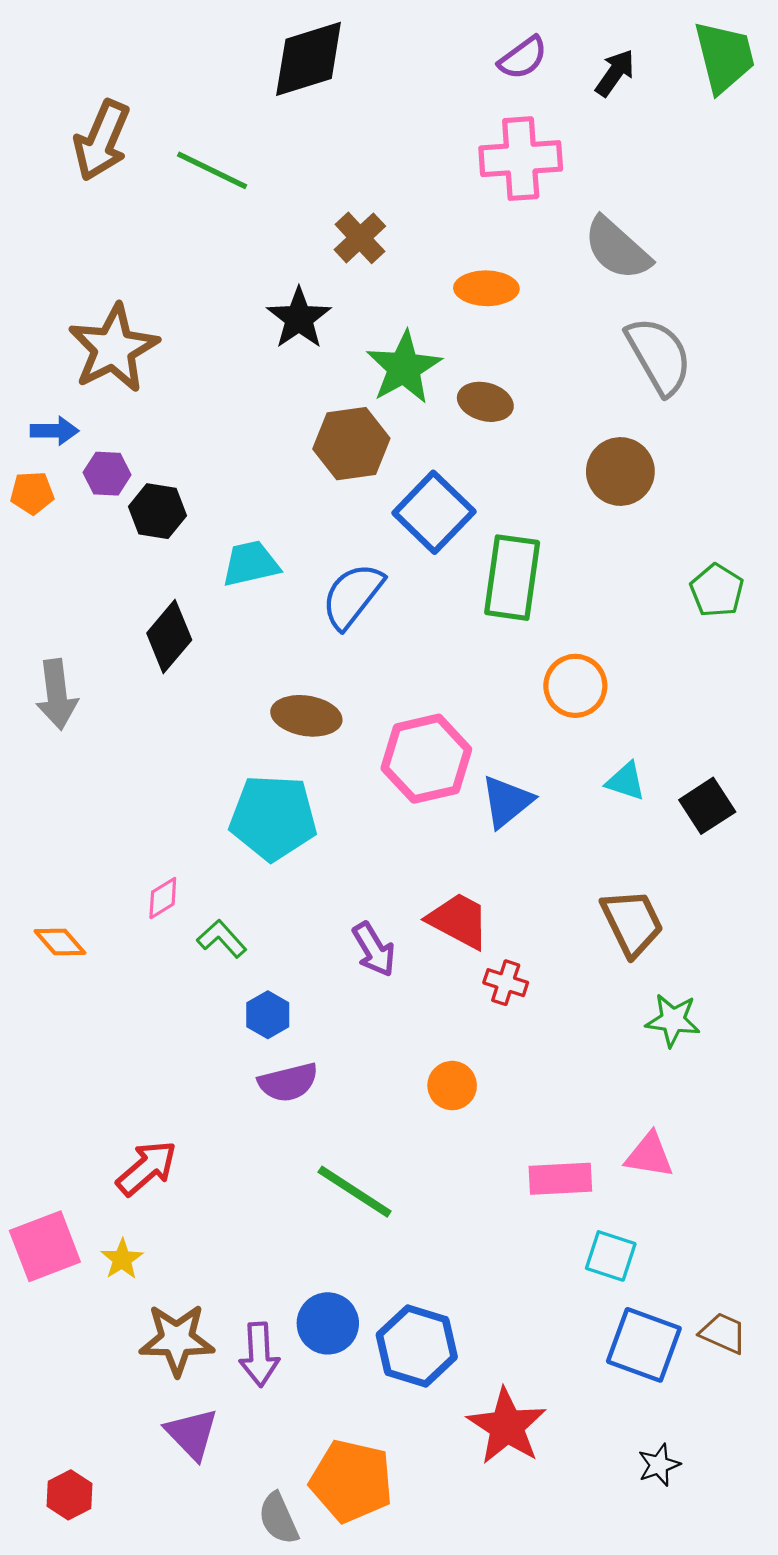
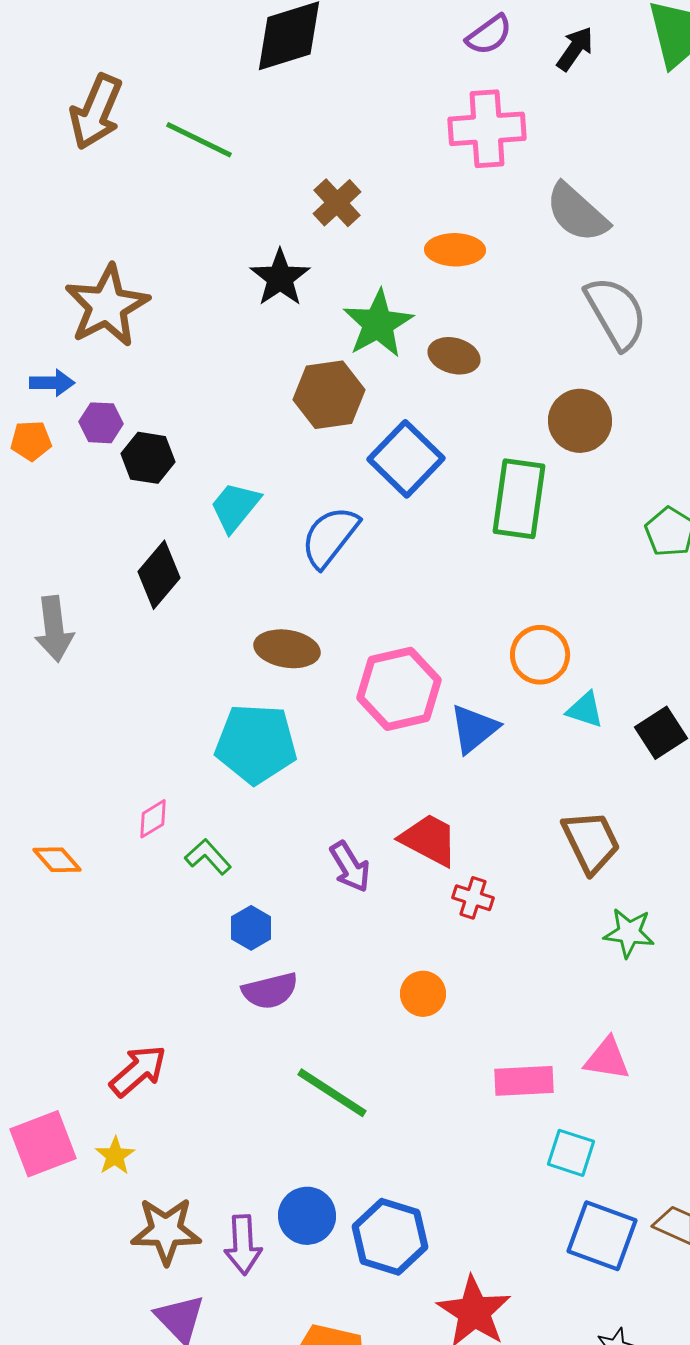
cyan trapezoid: (251, 564) -> (235, 507), turned -38
green rectangle: (512, 578) -> (519, 499), moved
orange circle: (575, 686) -> (540, 655), moved

